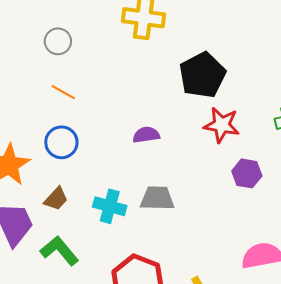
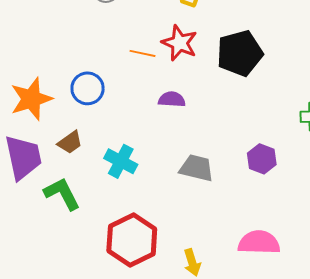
orange line: (63, 92) -> (143, 53), moved, turned -30
red star: (222, 125) -> (180, 43), moved
gray trapezoid: (157, 198) -> (197, 168), moved

